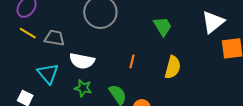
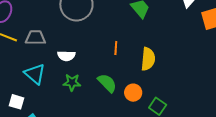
white semicircle: (82, 61) -> (66, 56), size x0.7
yellow semicircle: (173, 67) -> (148, 59), moved

